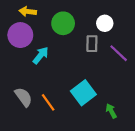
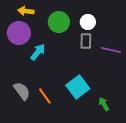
white circle: (105, 23) -> (88, 22), moved
purple line: (119, 53) -> (111, 50), turned -30

